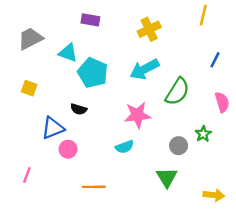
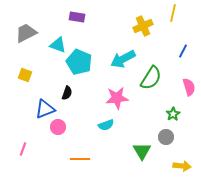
yellow cross: (149, 29) -> (143, 26), moved
black semicircle: (79, 109) -> (67, 93), turned -88
gray circle: (179, 146) -> (166, 137), moved

